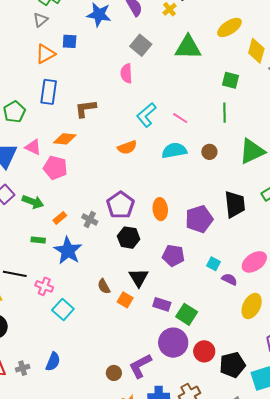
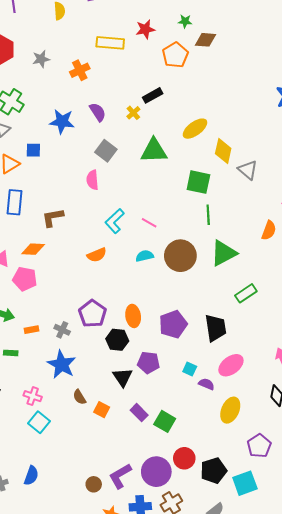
green square: (231, 80) -> (198, 182), size x1.4
green line: (225, 113) -> (208, 215), moved
cyan semicircle: (174, 151) -> (145, 256), size x0.7
brown circle: (209, 152) -> (180, 256), size x2.0
black trapezoid: (235, 204) -> (216, 328), moved
orange rectangle: (60, 218) -> (32, 330), turned 32
black hexagon: (129, 238) -> (117, 340), moved
blue star: (68, 251) -> (62, 364), moved
black triangle: (139, 278) -> (122, 377), moved
pink cross: (44, 286) -> (33, 396), moved
purple rectangle: (162, 304) -> (139, 413), turned 30
purple circle: (173, 343) -> (156, 472), moved

